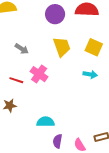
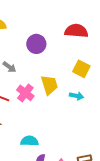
purple circle: (55, 14) -> (36, 44), moved
yellow trapezoid: (62, 47) -> (49, 85), moved

